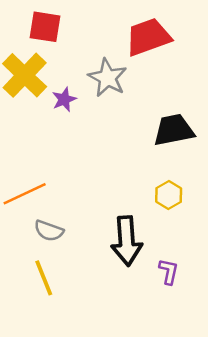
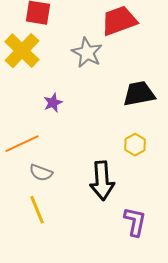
purple star: (64, 99) -> (53, 103), moved
purple L-shape: (169, 271) -> (135, 222), moved, size x1.4

